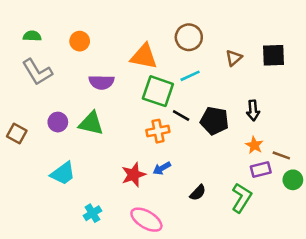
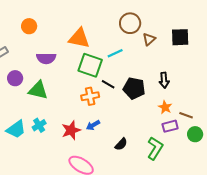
brown circle: (189, 37) -> (130, 23), moved
purple circle: (58, 122) -> (15, 78), moved
cyan cross: (92, 213) -> (39, 125), moved

